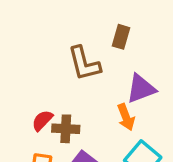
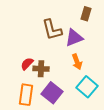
brown rectangle: (121, 37) -> (86, 14), moved
purple triangle: (141, 89) -> (74, 38), moved

